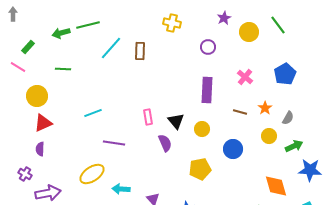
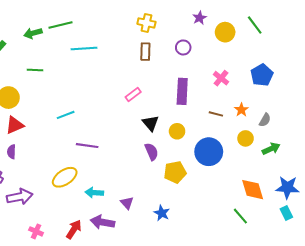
cyan line: (111, 48) -> (84, 49), turned 45
brown rectangle: (140, 51) -> (145, 52), moved
pink rectangle: (148, 117) -> (133, 94), moved, turned 63
purple semicircle: (165, 143) -> (152, 152), moved
blue circle: (233, 149) -> (209, 152), size x1.4
blue star: (310, 170) -> (287, 187), moved

